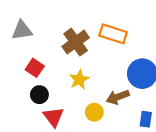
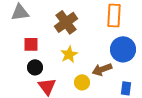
orange rectangle: (113, 34) -> (114, 15), moved, turned 75
red square: (35, 68) -> (31, 44), turned -35

